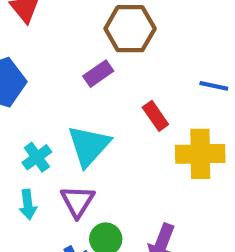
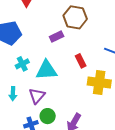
cyan triangle: (89, 146) -> (47, 70), turned 35
cyan cross: (37, 157) -> (22, 64), moved

